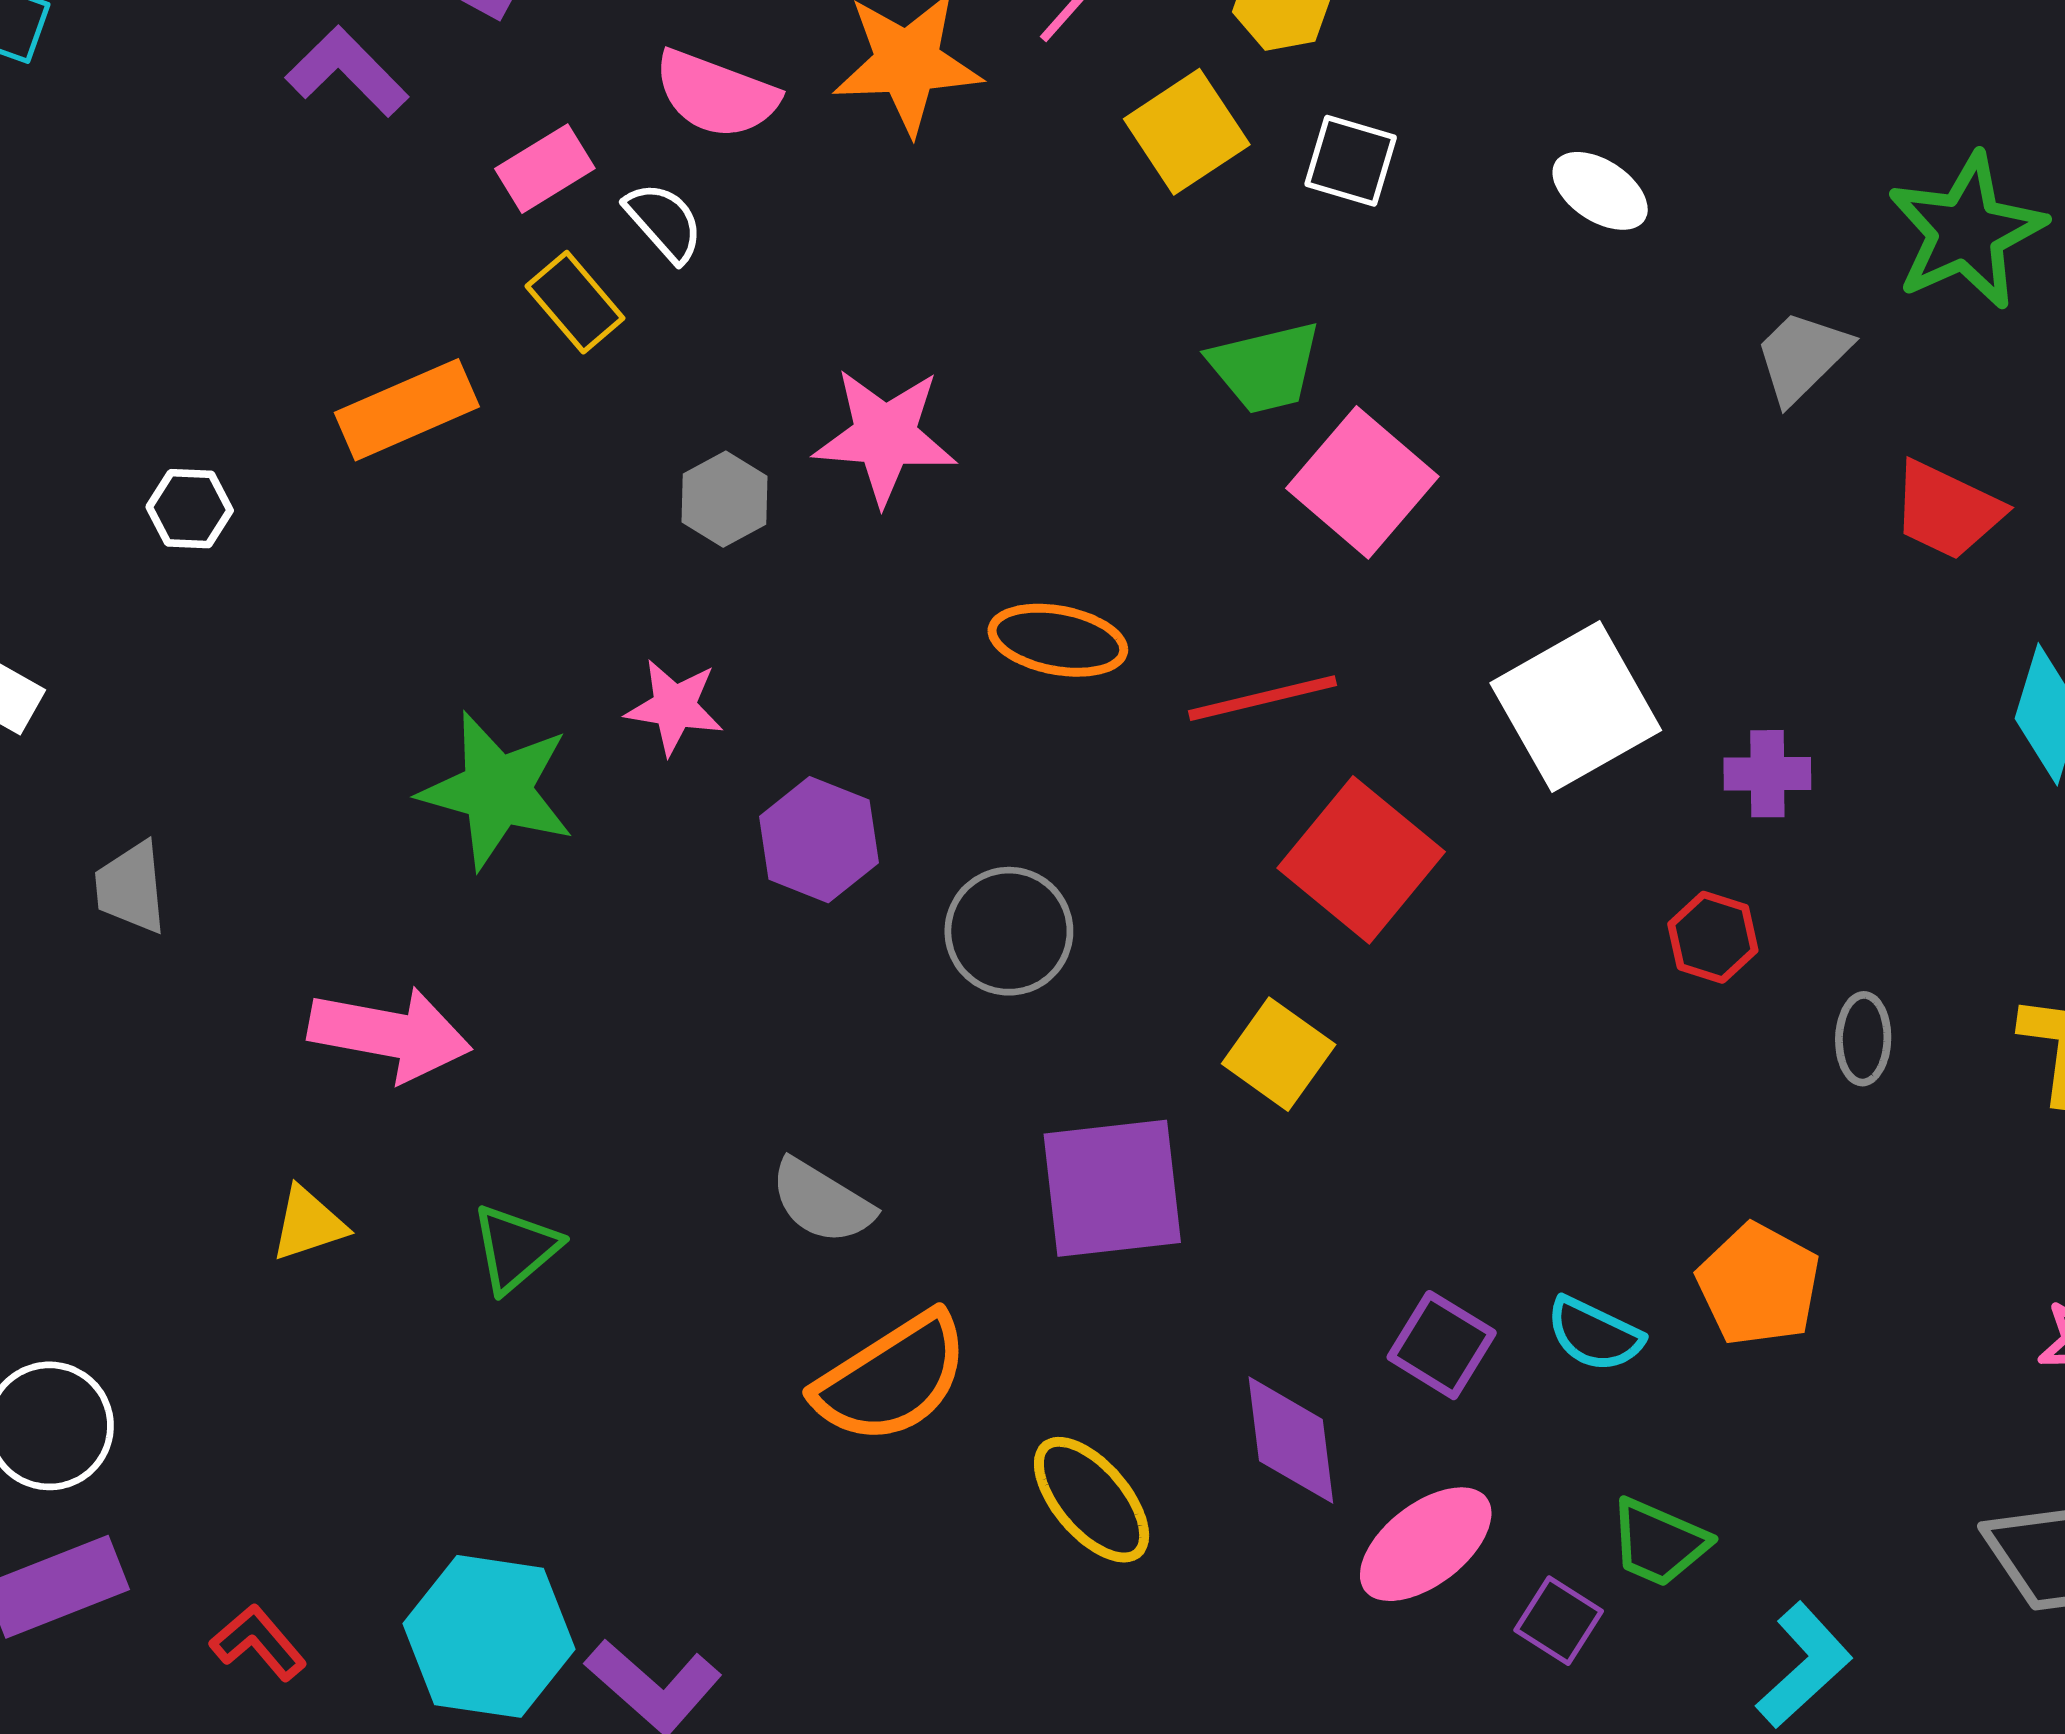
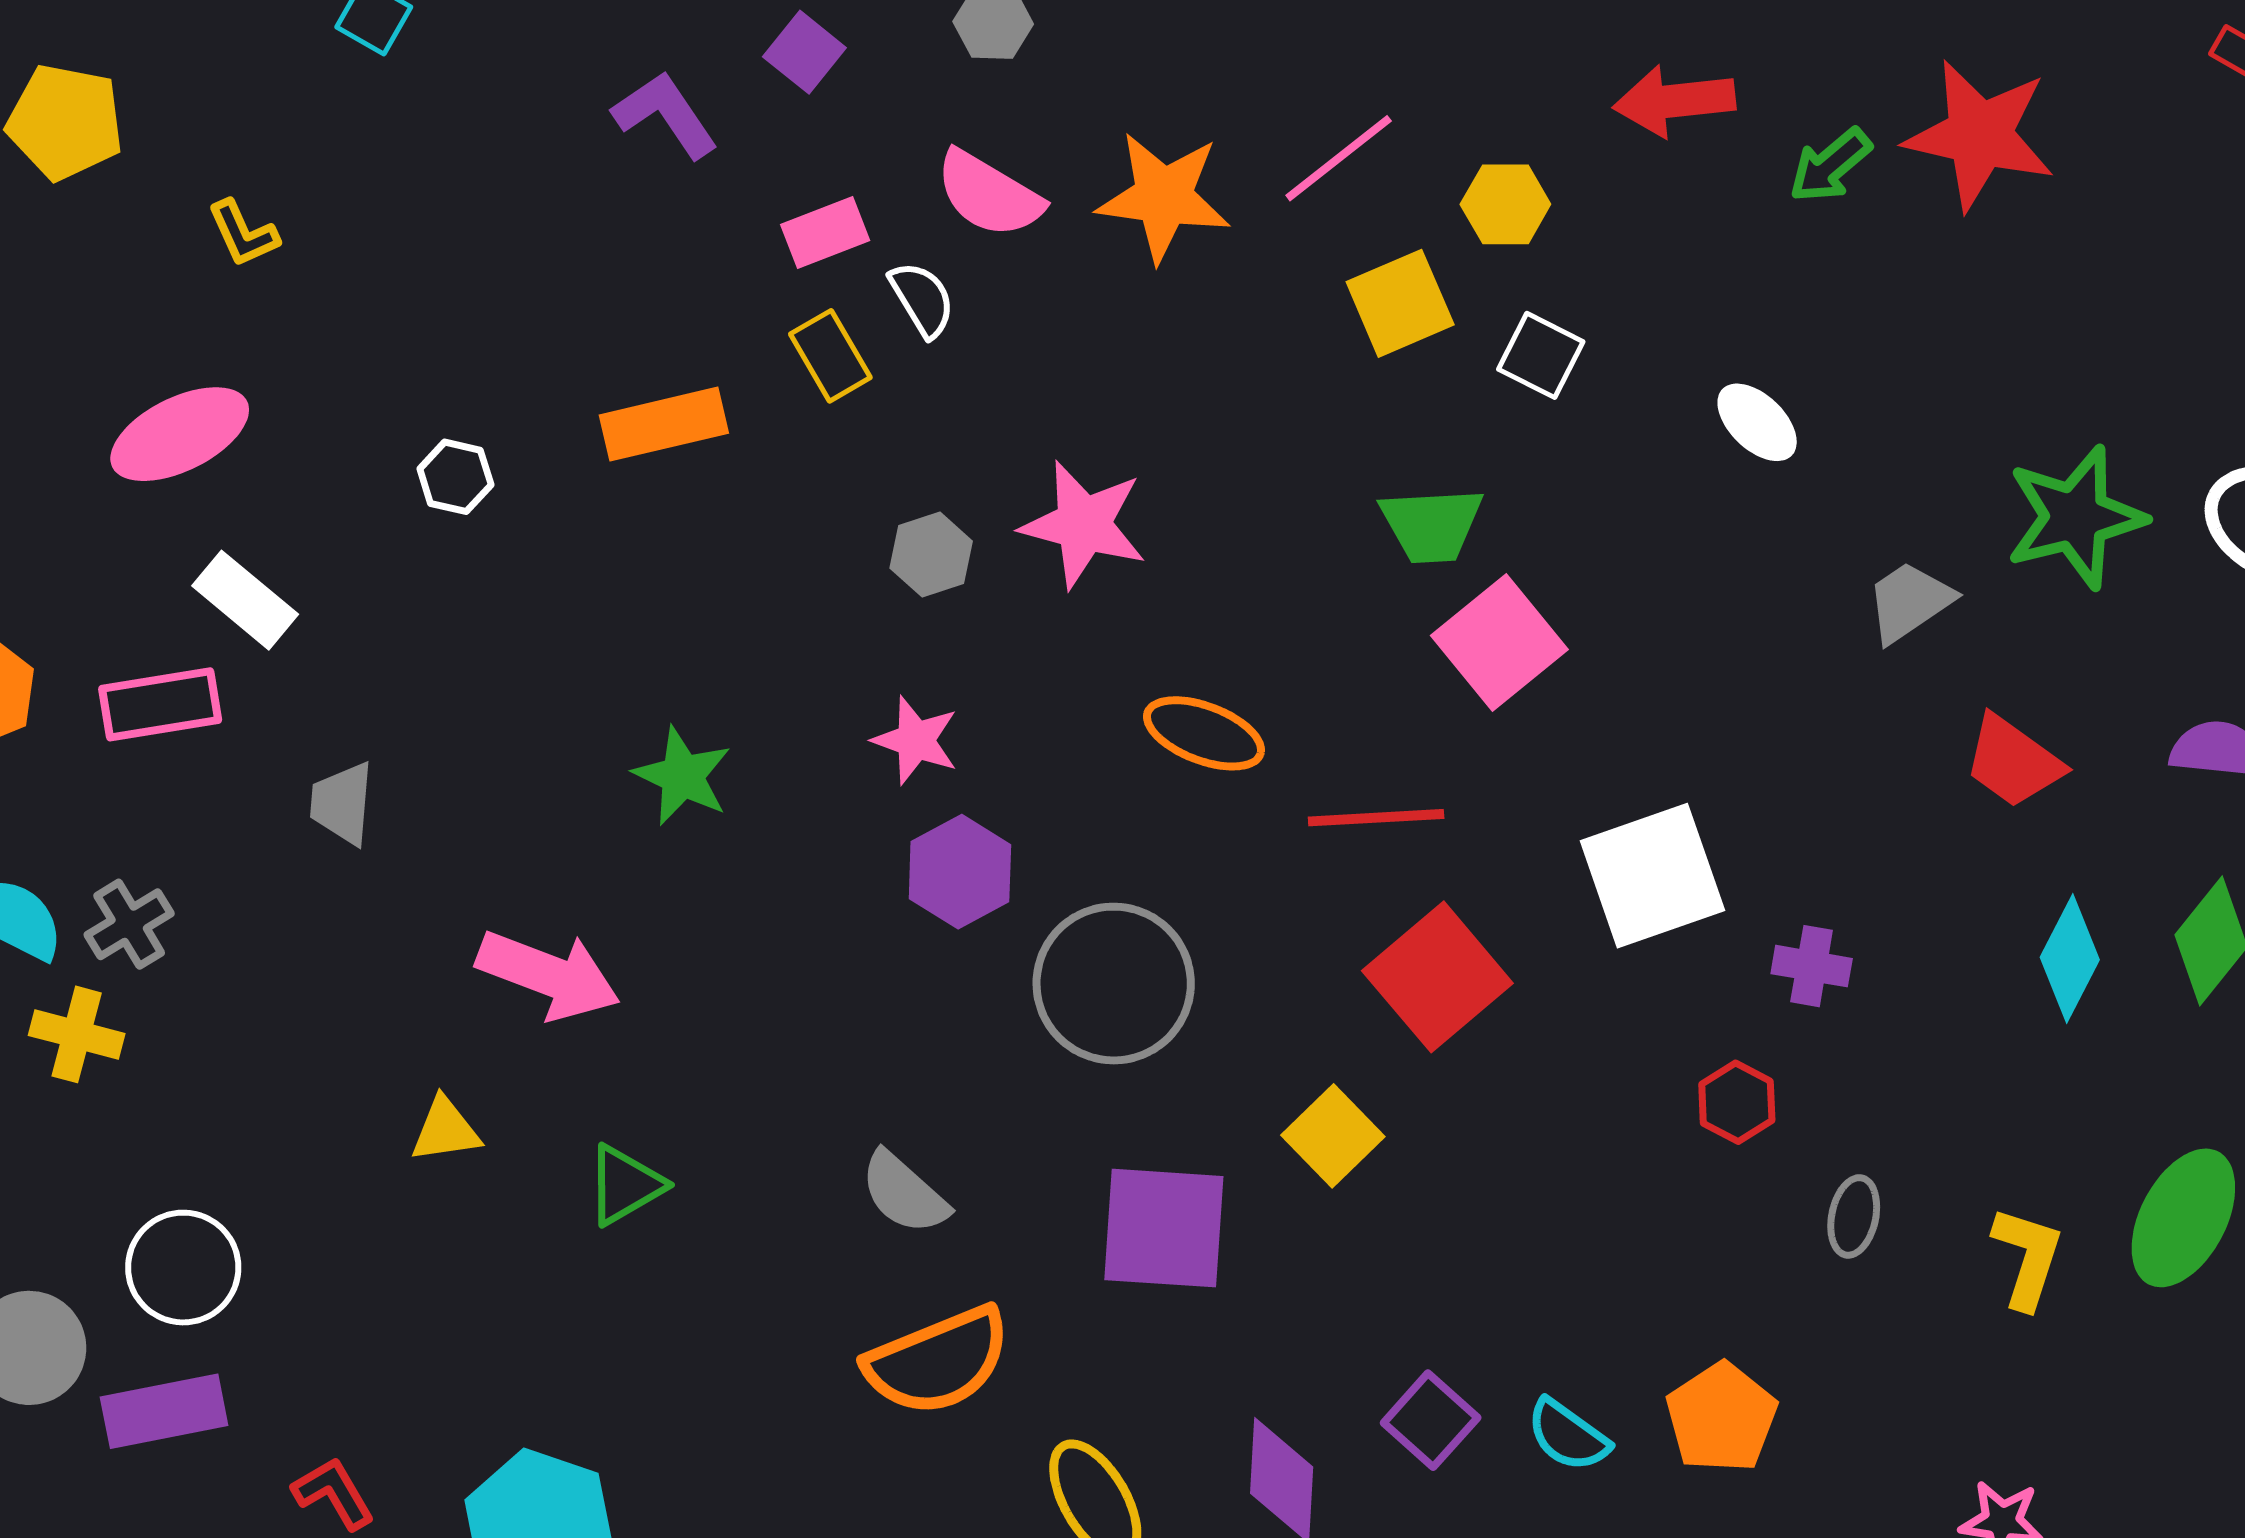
pink star: (674, 707) -> (916, 740), moved
green star: (497, 790) -> (682, 776), size x0.7
gray circle: (1009, 931) -> (1114, 984), size x1.4

